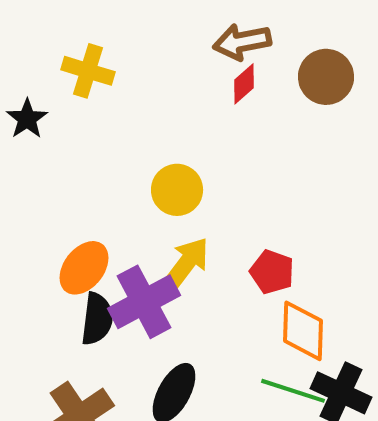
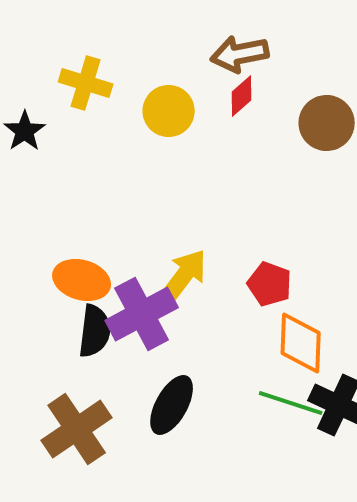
brown circle: (326, 77) -> (327, 123), moved
yellow circle: (177, 190) -> (169, 111), moved
orange ellipse: (84, 268) -> (82, 280), turned 68

